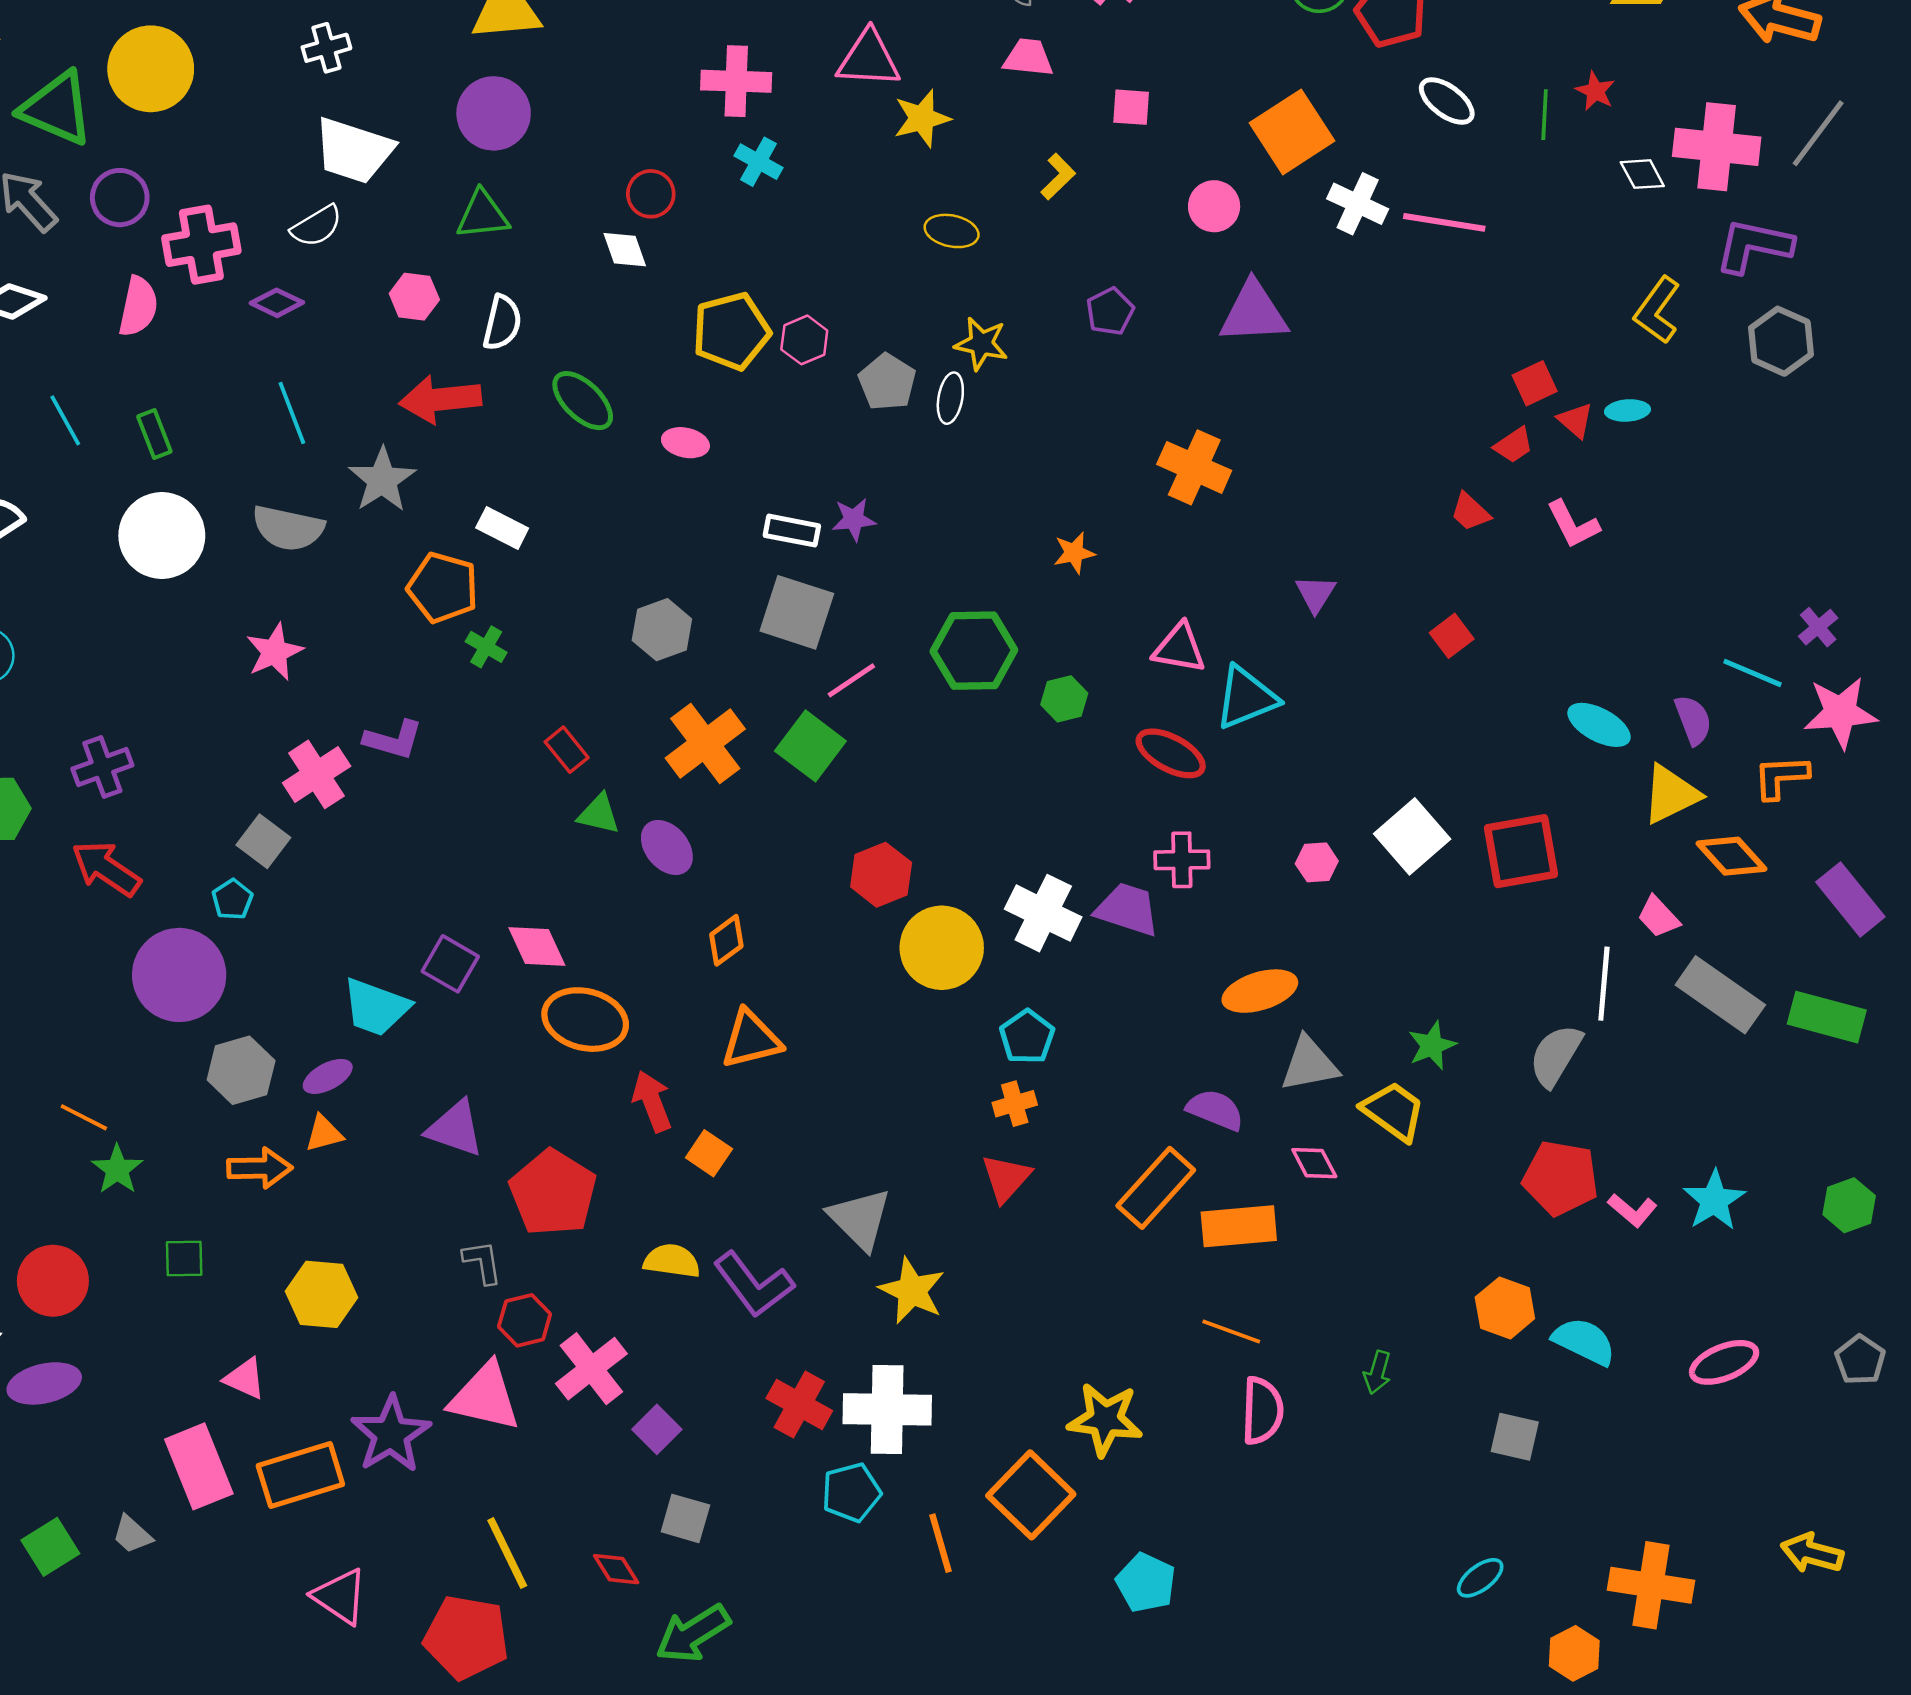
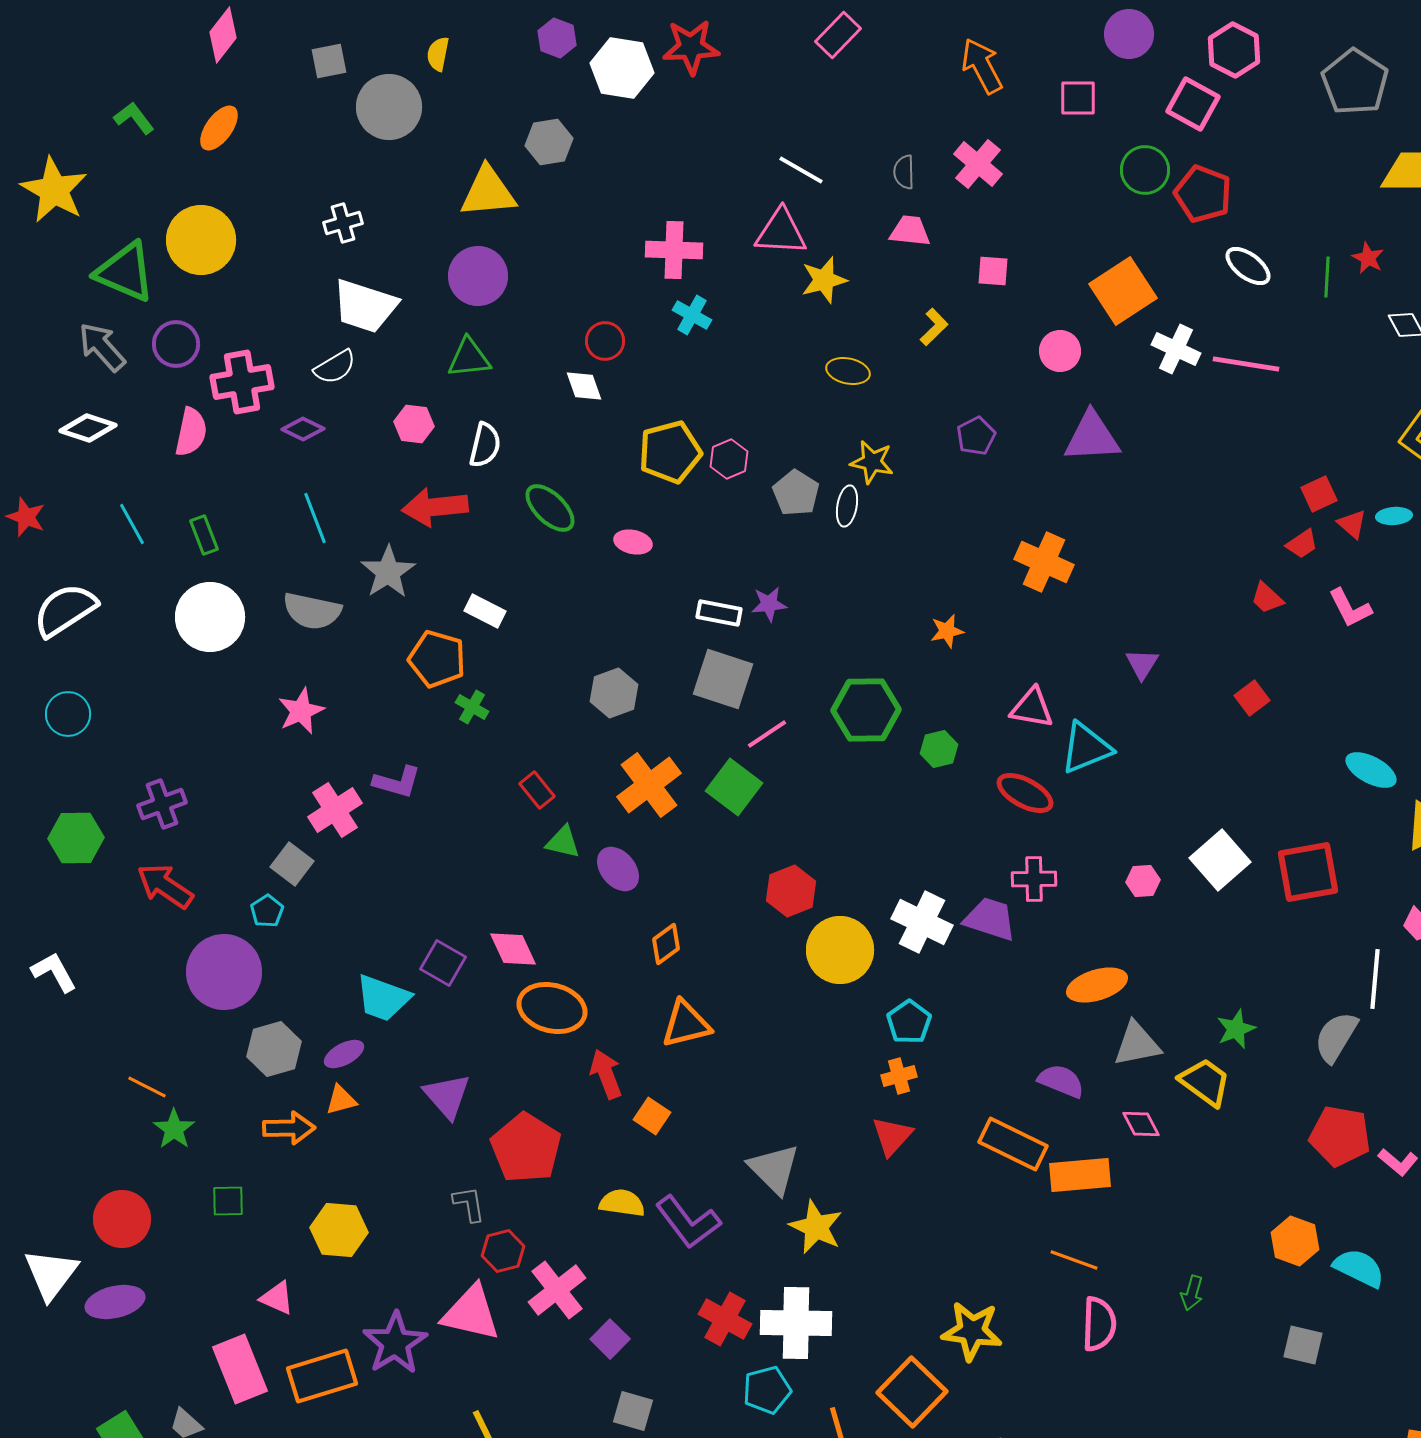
purple triangle: (455, 1128) -> (447, 1096), turned 30
orange rectangle: (1156, 1188) -> (1013, 1144), turned 74

